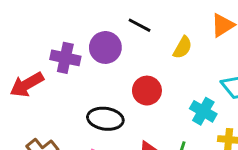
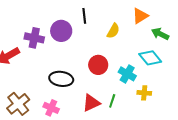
black line: (140, 25) -> (84, 16), turned 56
red circle: (147, 91) -> (98, 65), moved

